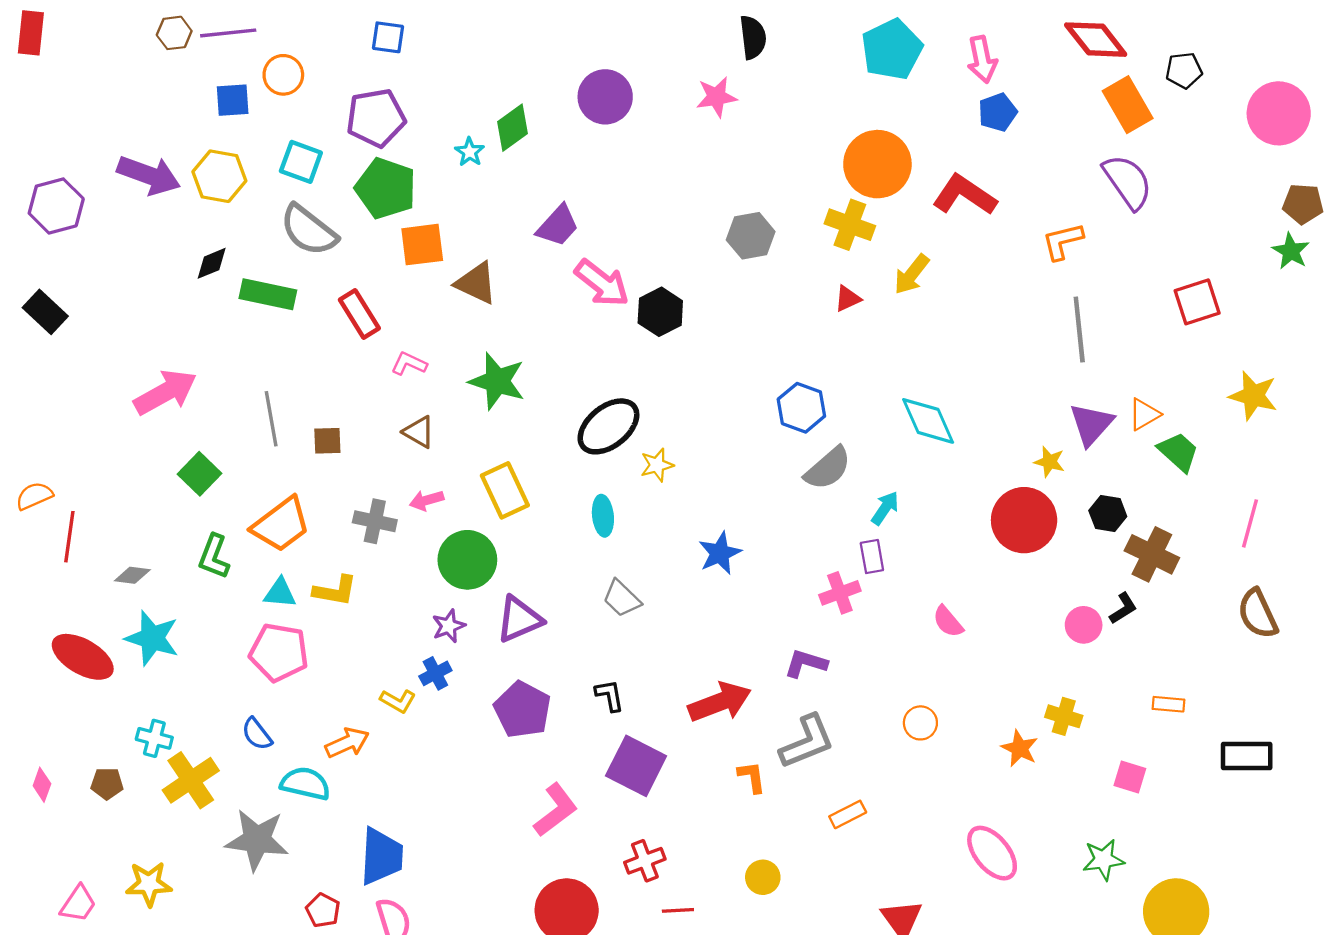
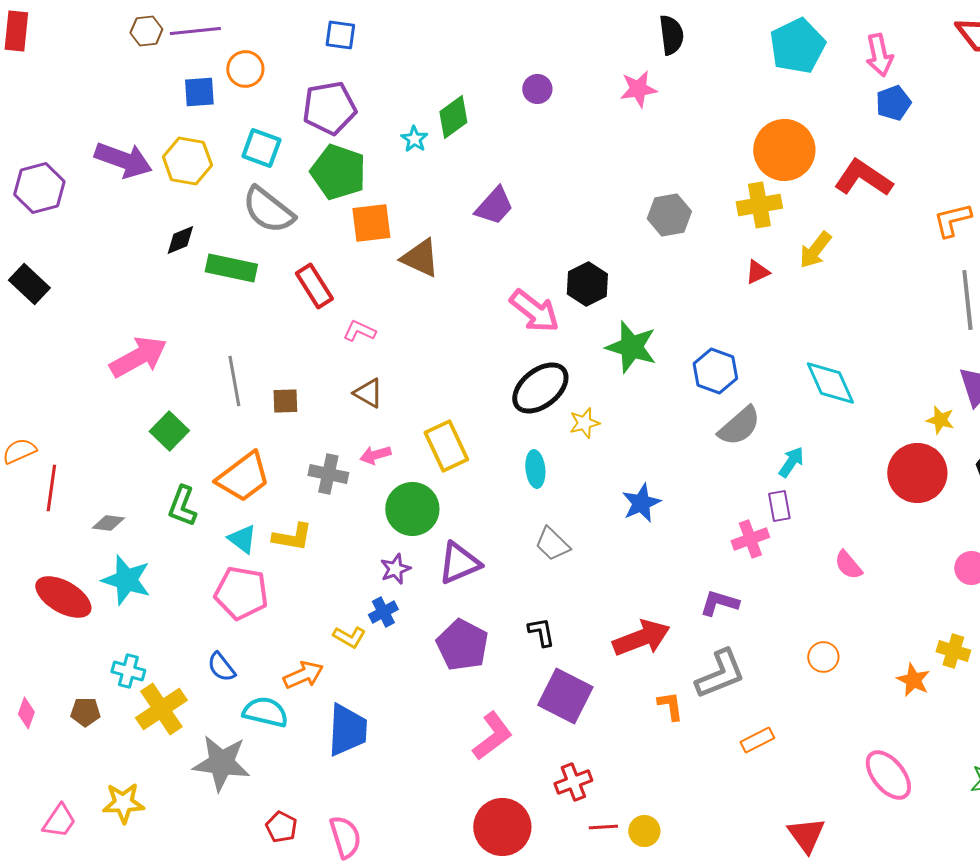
purple circle: (605, 97) -> (537, 89), size x0.6
yellow cross: (850, 225) -> (759, 205), turned -30
pink arrow: (602, 283) -> (534, 311), moved
green star: (497, 381) -> (631, 347), moved
cyan triangle: (280, 593) -> (242, 539), turned 32
blue trapezoid: (381, 856) -> (347, 730), moved
yellow circle: (763, 877) -> (644, 831), moved

